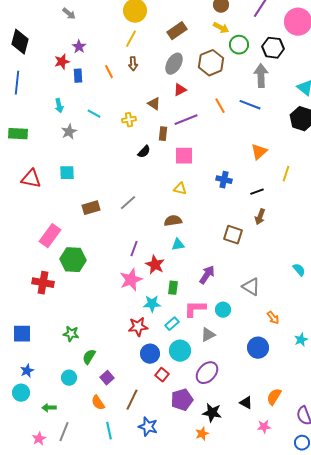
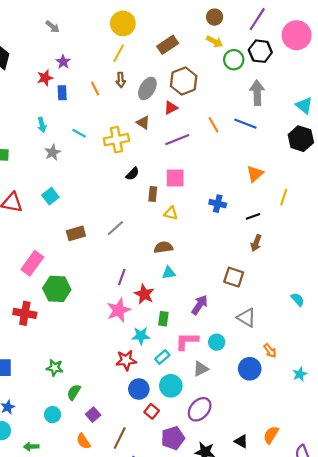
black hexagon: (273, 48) -> (260, 51), moved
brown hexagon: (211, 63) -> (184, 81), moved
gray ellipse: (174, 64) -> (147, 88), moved
yellow cross: (129, 120) -> (116, 140), size x1.6
brown rectangle: (163, 134) -> (153, 194), moved
cyan square: (67, 173) -> (50, 196), turned -35
brown square: (233, 235) -> (234, 277), moved
blue circle: (258, 348) -> (250, 369), moved

